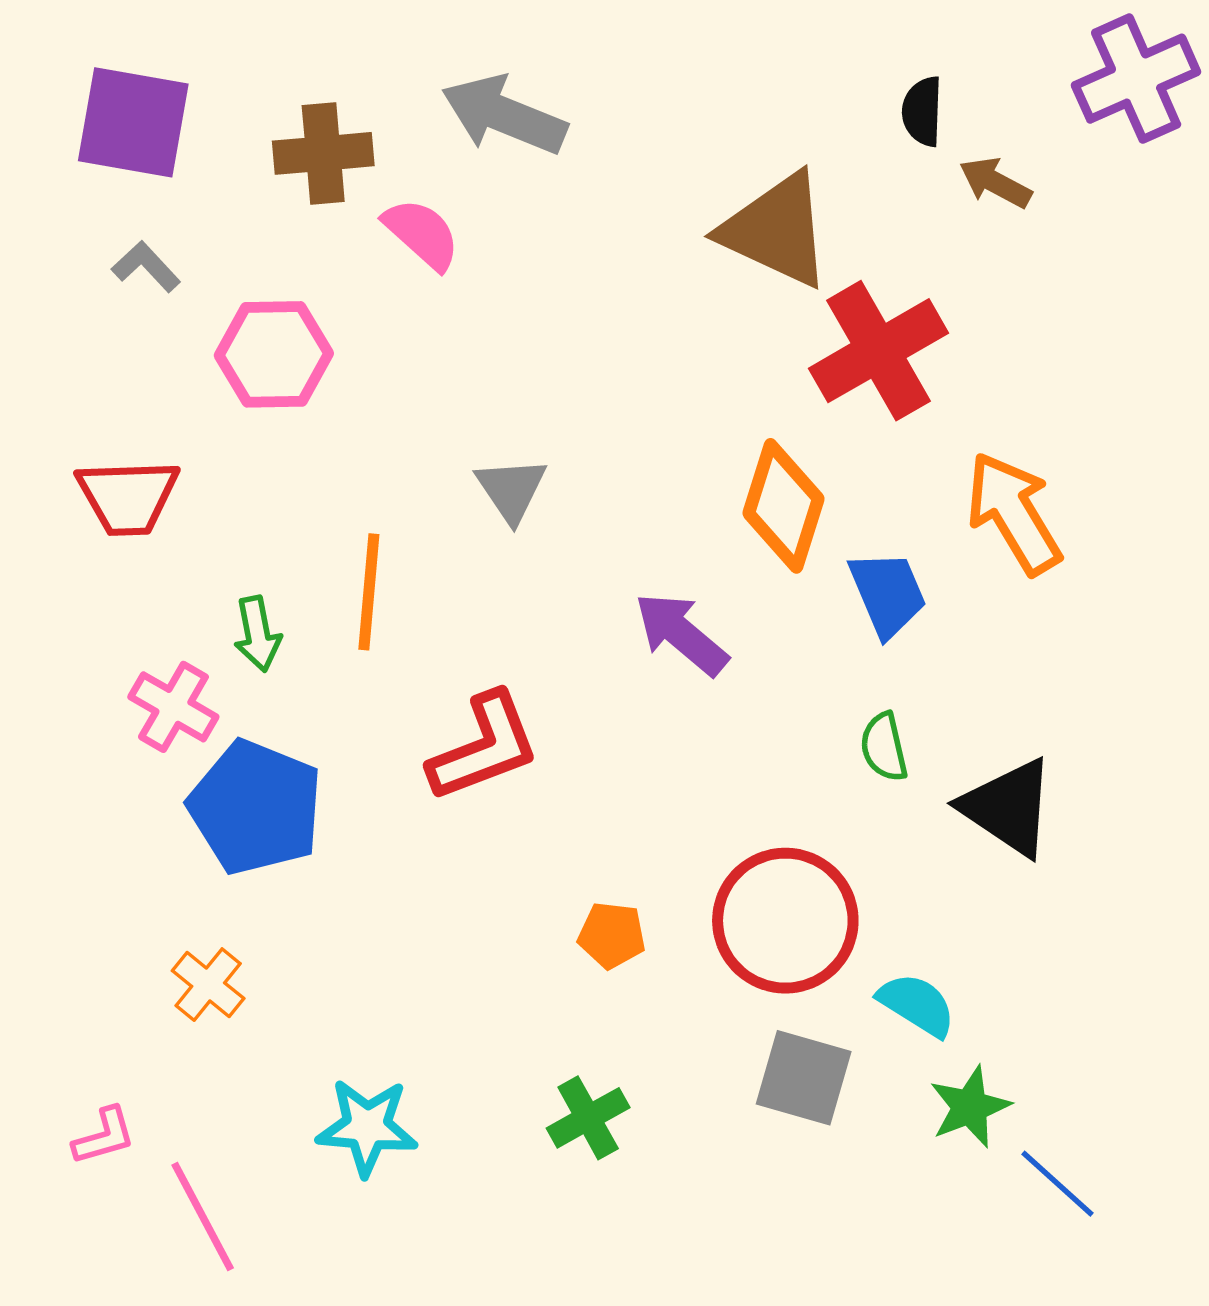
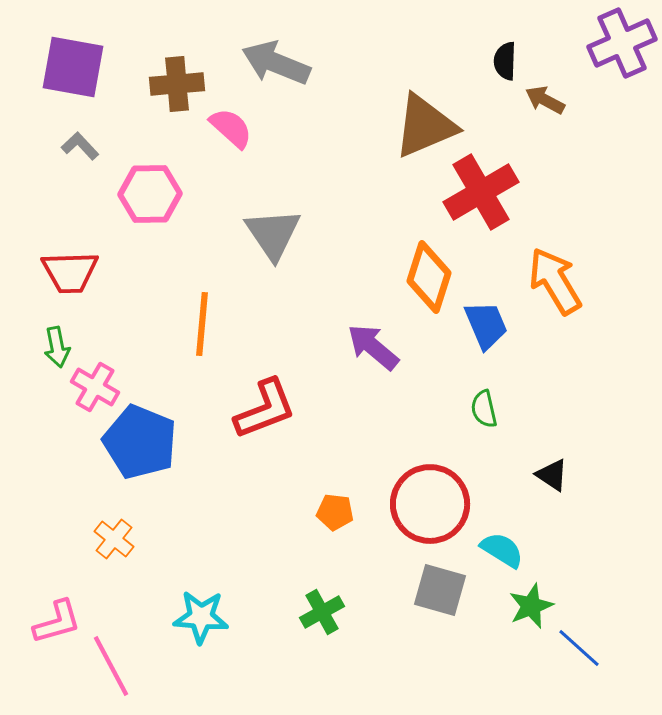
brown triangle: (776, 230) -> (425, 126), turned -48
gray triangle: (511, 490) -> (273, 234), moved, size x1.4
green arrow: (257, 634) -> (57, 347), moved
black triangle: (1008, 807) -> (552, 475), moved, size x0.6
pink L-shape: (104, 1136) -> (57, 622), size x1.4

